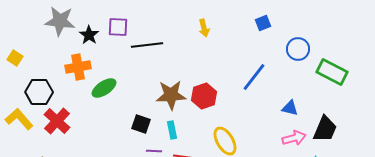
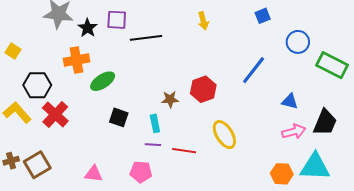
brown star: (171, 95) -> (170, 99), moved, size x0.6
black square: (141, 124) -> (119, 117), moved
cyan rectangle: (172, 130) -> (155, 123), moved

